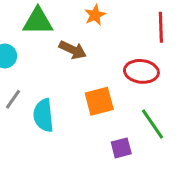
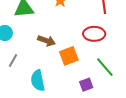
brown arrow: (73, 50) -> (47, 41), moved
cyan semicircle: (43, 115) -> (38, 81), moved

